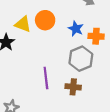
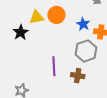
yellow triangle: (23, 24) -> (37, 17), turned -35

